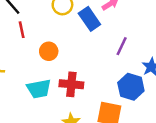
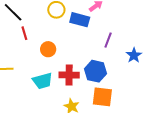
blue rectangle: (89, 19) -> (80, 20), turned -36
blue hexagon: (131, 87) -> (95, 71), moved

